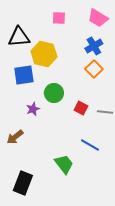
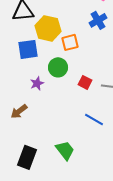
orange square: (94, 69) -> (70, 42), moved, turned 30
green trapezoid: (64, 164) -> (65, 150), moved

